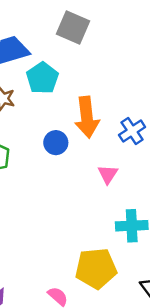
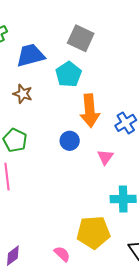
cyan pentagon: (42, 78) -> (68, 74), moved
blue circle: (56, 143) -> (70, 141), moved

